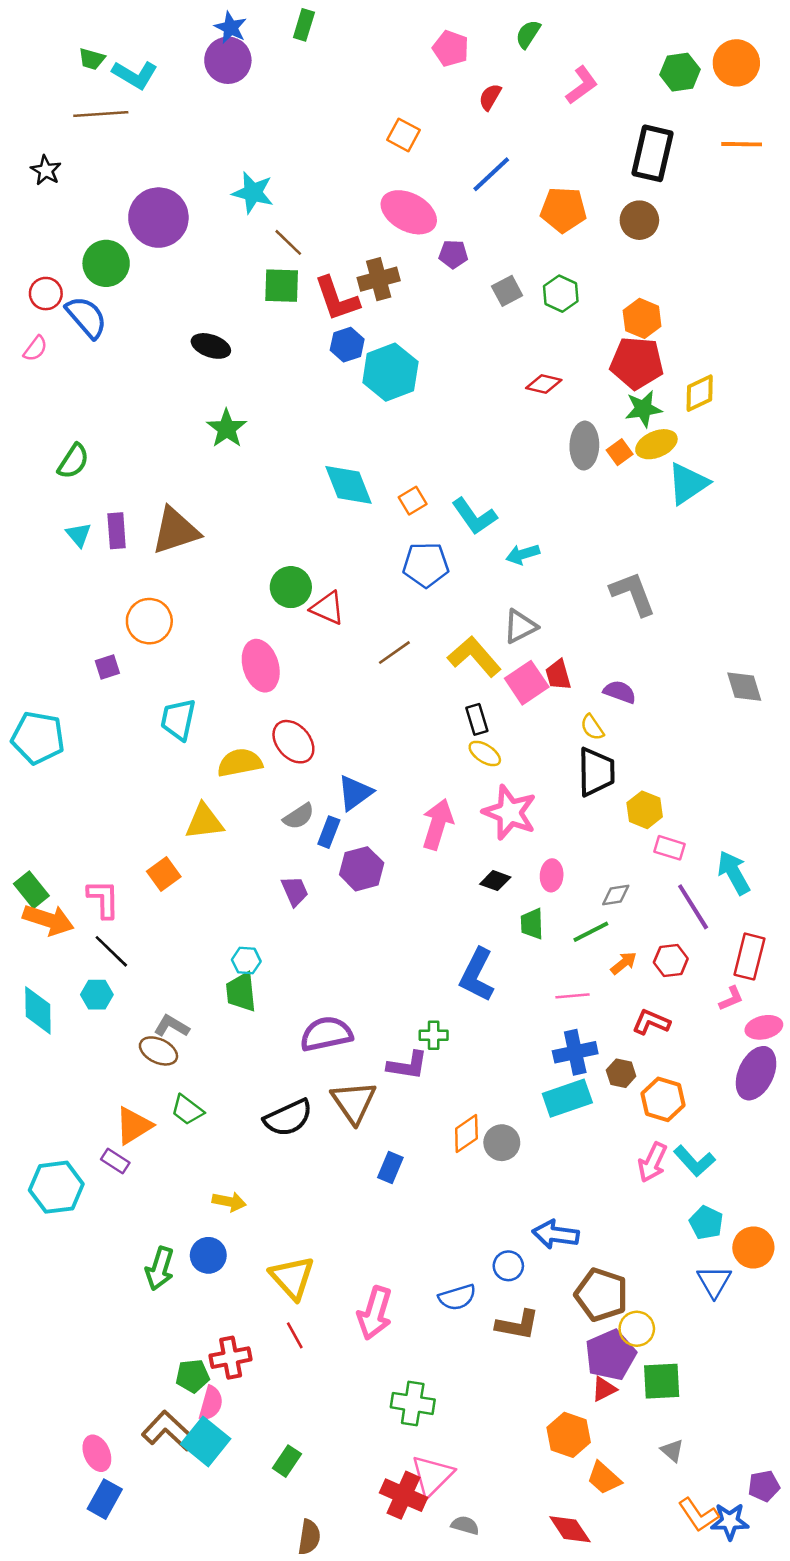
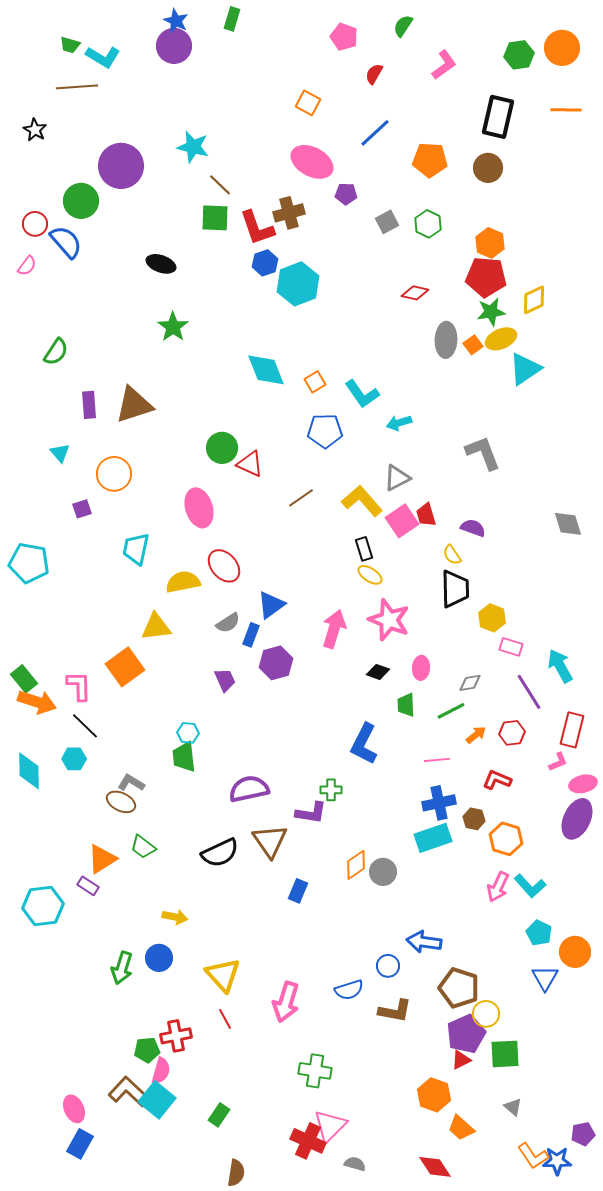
cyan triangle: (79, 535) -> (60, 453), moved
orange square: (164, 874) -> (125, 667), size x1.5

